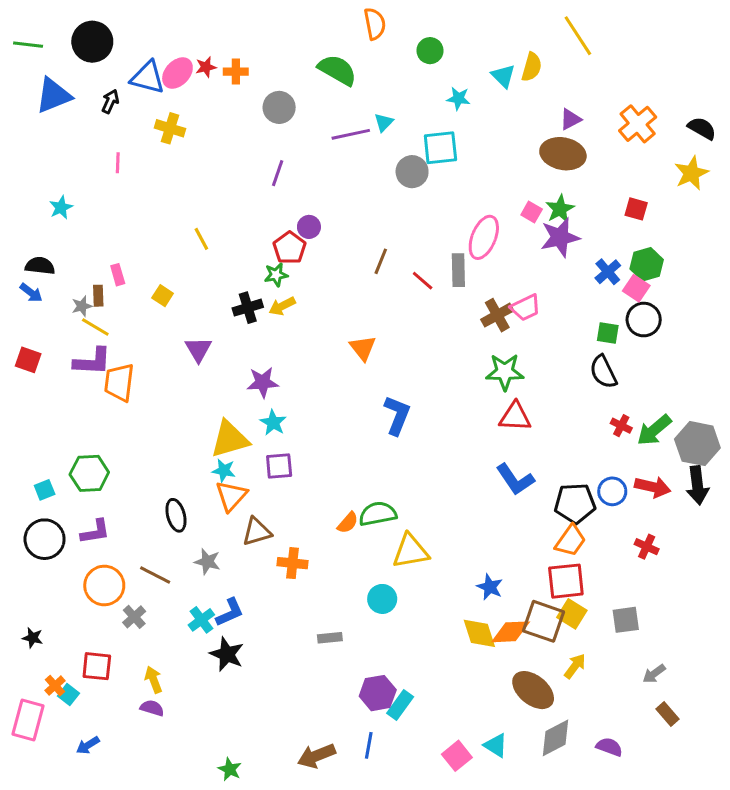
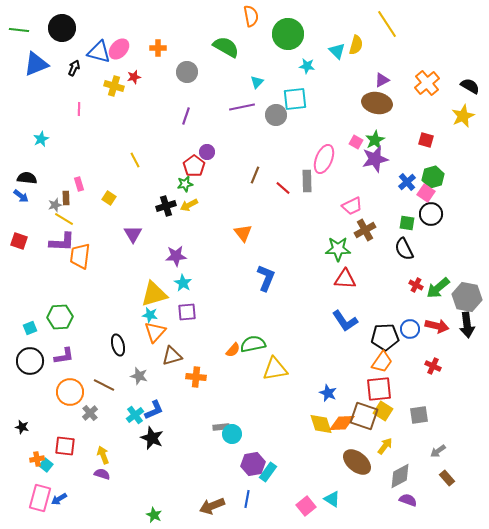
green circle: (430, 51) -> (288, 34), size x1.8
red star: (206, 67) -> (134, 77), moved
purple line: (351, 134) -> (242, 107), moved
brown cross: (497, 315) -> (365, 230), moved
cyan circle: (382, 599) -> (232, 434), moved
orange cross: (55, 686) -> (37, 459), turned 32
pink rectangle: (28, 720) -> (40, 498), moved
gray diamond: (555, 738) -> (400, 476), moved

